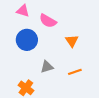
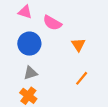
gray triangle: (47, 67) -> (30, 73), moved
orange line: (75, 72) -> (82, 78), turned -32

